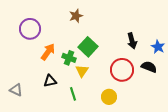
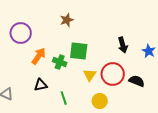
green square: (88, 47) -> (79, 51), turned -36
black semicircle: (149, 67) -> (137, 81), moved
yellow triangle: (82, 71) -> (90, 75), moved

